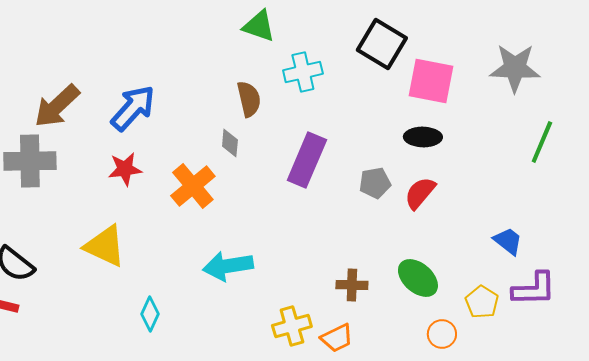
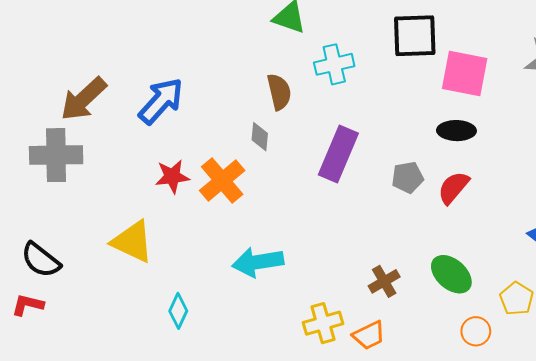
black square: (382, 44) -> (415, 36), turned -33
red star: (125, 169) -> (172, 176), moved
brown cross: (352, 285) -> (384, 281), turned -32

